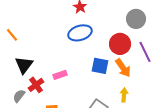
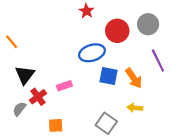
blue ellipse: (80, 33) -> (92, 53), moved
red circle: (120, 44) -> (117, 31), moved
yellow arrow: (124, 95) -> (135, 108), turned -88

